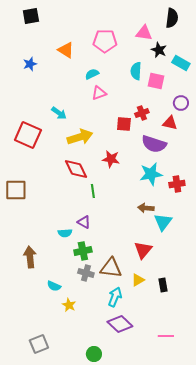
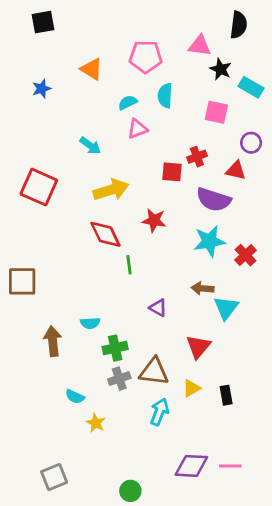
cyan semicircle: (136, 71) -> (165, 96), moved
cyan arrow: (59, 113) -> (90, 145), moved
red cross: (177, 184) -> (246, 255), turned -35
brown square: (16, 190) -> (22, 281), moved
purple triangle: (84, 222) -> (158, 308), moved
brown arrow: (30, 257) -> (53, 341), moved
gray cross: (86, 273) -> (119, 379), turned -35
purple diamond: (120, 324) -> (191, 466), moved, turned -40

